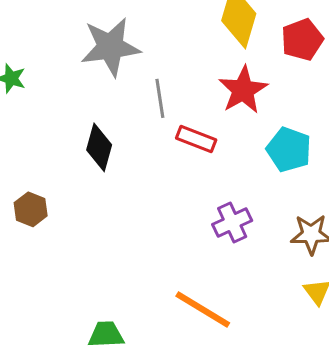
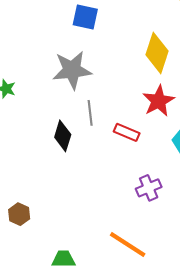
gray line: (160, 98) -> (90, 113), moved
brown hexagon: (31, 209) -> (19, 214), moved

